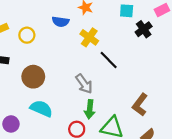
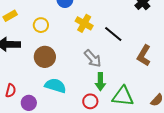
yellow circle: (27, 35) -> (41, 25), moved
yellow cross: (89, 37) -> (84, 23), moved
brown L-shape: (140, 105) -> (144, 56), moved

